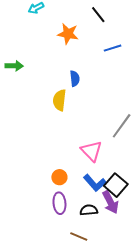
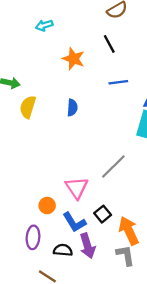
yellow semicircle: (60, 100) -> (28, 107), moved
orange circle: (59, 177) -> (47, 206), moved
black square: (116, 185) -> (103, 214), moved, size x0.7

